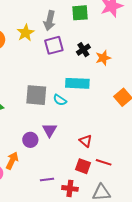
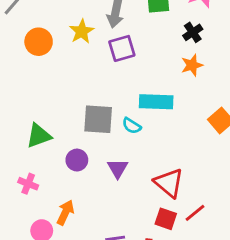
black cross: (83, 50) -> (193, 32), moved
purple circle: (30, 140) -> (77, 160), moved
red triangle: (86, 141) -> (169, 183), size x1.6
red line: (104, 162) -> (195, 213), turned -56

